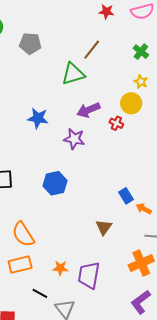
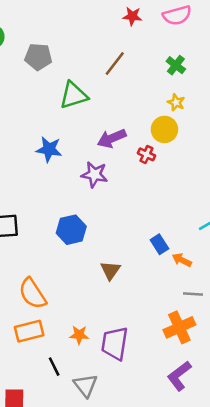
green triangle: (73, 74) -> (74, 95), moved
brown triangle: (104, 227) -> (110, 270), moved
black line: (40, 293) -> (54, 367), turned 35

